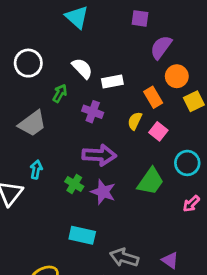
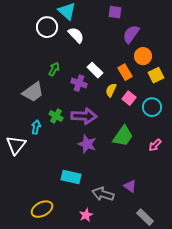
white circle: (28, 63) -> (47, 27), moved
white semicircle: (82, 68) -> (76, 35), moved
white rectangle: (112, 81) -> (95, 70), moved, turned 56
cyan circle: (187, 163) -> (152, 107), moved
green cross: (74, 184) -> (56, 116), moved
pink arrow: (191, 204) -> (155, 145), moved
purple triangle: (170, 260) -> (130, 186), moved

